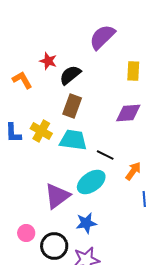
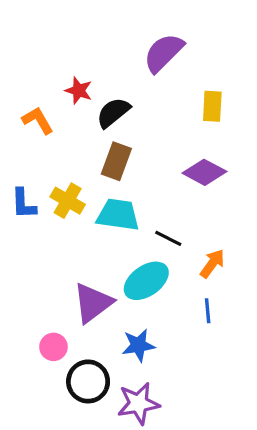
purple diamond: (128, 113) -> (204, 172), turned 32
blue line: (144, 199) -> (208, 311), moved
pink circle: (26, 233) -> (53, 347), moved

